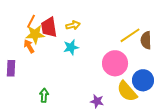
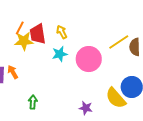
yellow arrow: (73, 25) -> (62, 32), turned -104
orange arrow: (29, 46) -> (13, 72), moved
pink circle: (115, 63) -> (89, 59), moved

